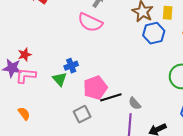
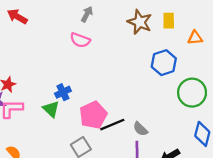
pink semicircle: (90, 22) -> (80, 40), size x0.7
blue hexagon: (154, 33) -> (164, 63), moved

